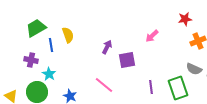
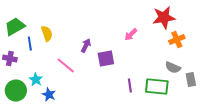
red star: (185, 19) -> (164, 18), size x1.6
cyan star: (49, 74) -> (36, 80), moved
pink line: (104, 85) -> (66, 66), moved
green rectangle: (178, 88) -> (157, 86), turned -65

